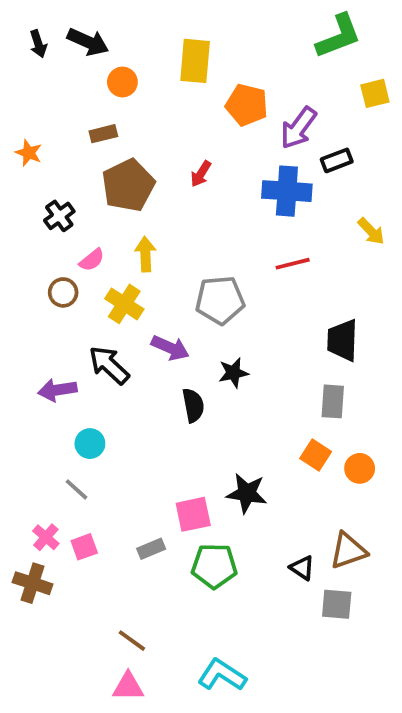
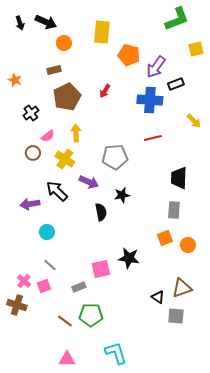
orange square: (316, 455) -> (165, 238), turned 35
gray line: (77, 489) -> (50, 265), moved
green pentagon: (214, 566) -> (91, 315), moved
brown line: (132, 641) -> (65, 321), moved
cyan L-shape: (222, 675) -> (116, 353), turned 40

